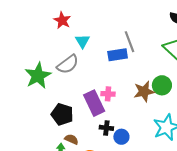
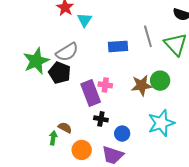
cyan triangle: (82, 41) -> (84, 20), moved
gray line: (129, 42) -> (148, 36), moved
black pentagon: (62, 114) -> (60, 73), moved
blue circle: (121, 137) -> (122, 134), moved

